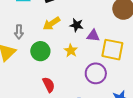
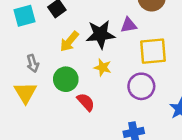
black star: (77, 25) -> (100, 34), size x1.6
purple triangle: (93, 36) -> (129, 25), moved
red semicircle: (49, 85) -> (86, 102), moved

